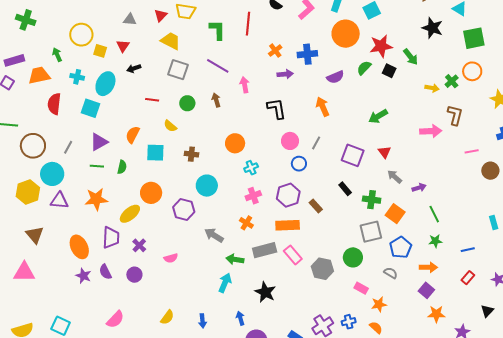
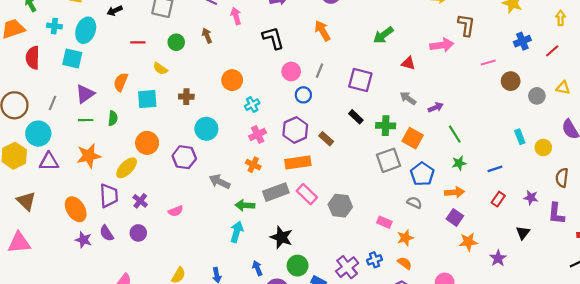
red triangle: (385, 152) -> (408, 63), moved, turned -32
green circle: (353, 257) -> (298, 266), moved

